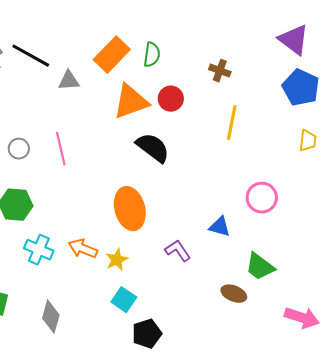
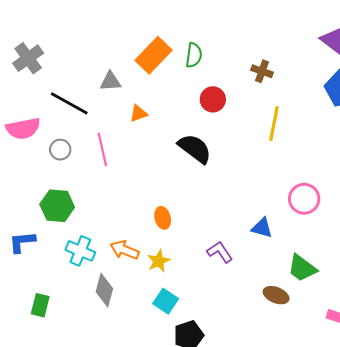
black line: (31, 56) -> (69, 103), moved
orange triangle: (131, 102) -> (139, 113), moved, size x0.5
orange ellipse: (130, 209) -> (163, 218), moved, size x0.5
gray diamond: (51, 317) -> (104, 290), moved

